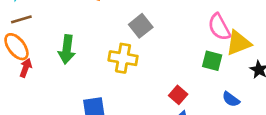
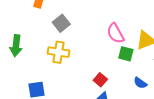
gray square: (141, 26) -> (61, 23), moved
pink semicircle: (219, 27) -> (115, 33), moved

